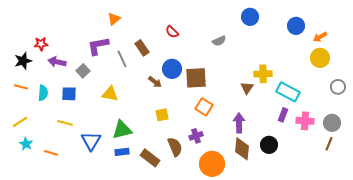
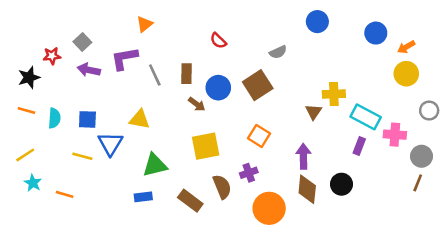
brown rectangle: (142, 48) -> (187, 74), moved, turned 35
purple arrow: (57, 62) -> (89, 70), moved
gray square: (83, 71) -> (82, 42), moved
brown square: (196, 78) -> (258, 85), moved, turned -30
yellow square: (162, 115) -> (206, 146), size x1.6
pink cross: (305, 121) -> (395, 135), moved
blue triangle: (91, 141) -> (110, 144), moved
blue rectangle: (122, 152) -> (143, 197), moved

